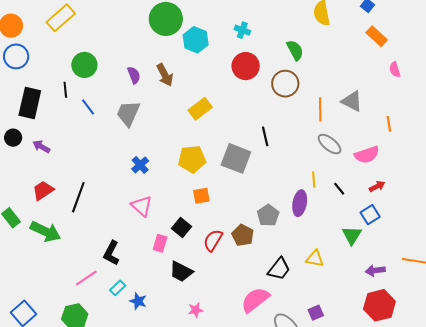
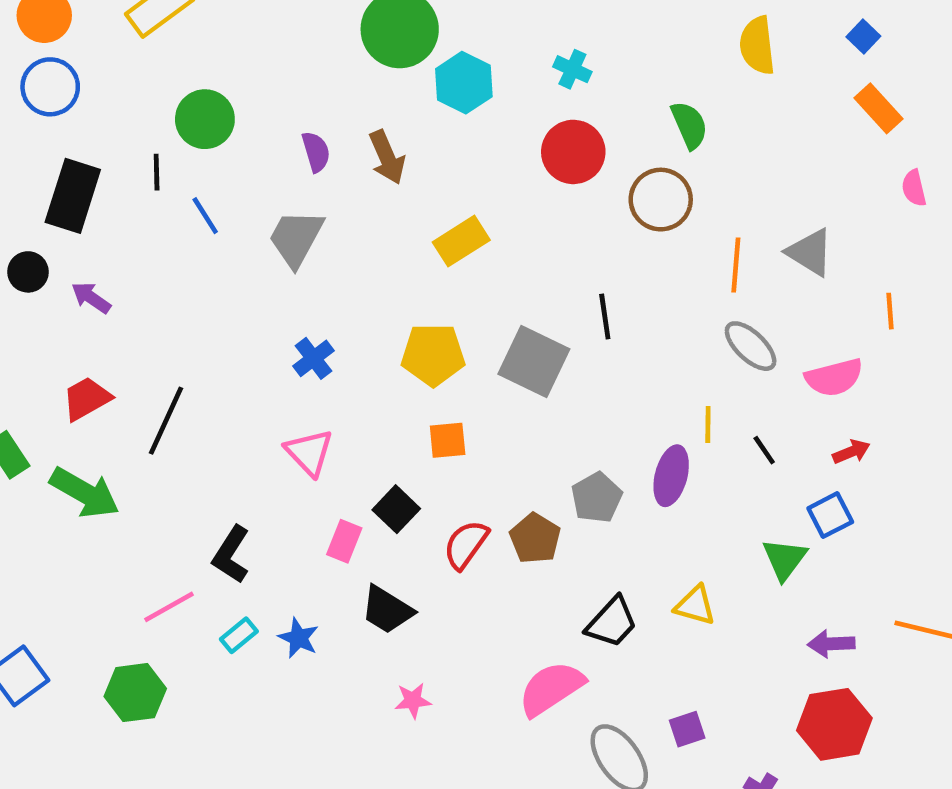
blue star: (138, 301) -> (299, 638), moved

